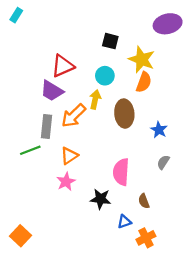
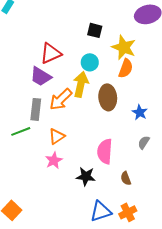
yellow arrow: (95, 99) -> (81, 84), size x1.4
blue triangle: (124, 222) -> (101, 211), moved, size x1.6

